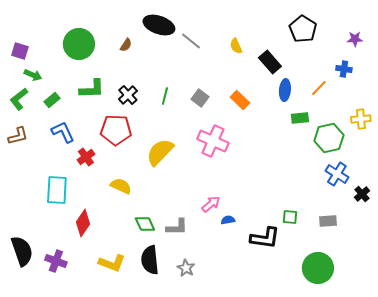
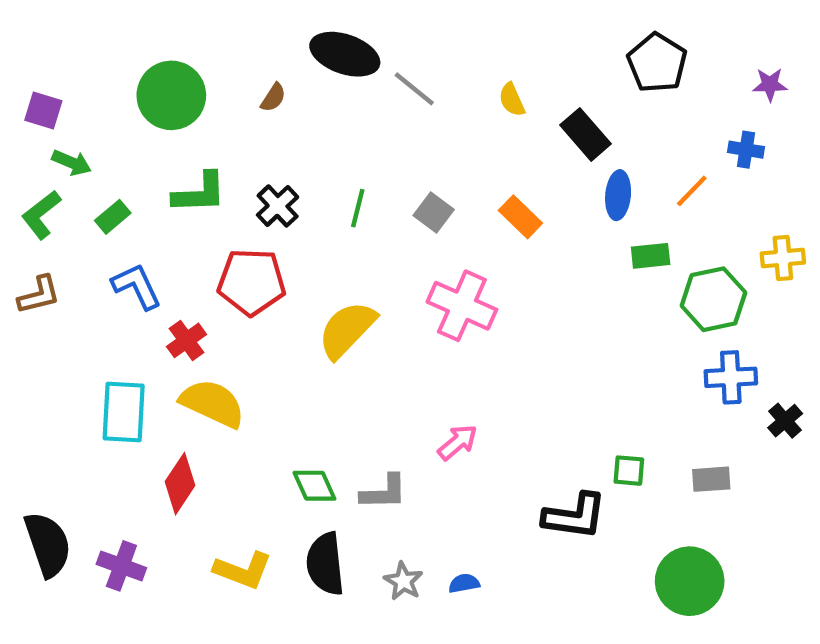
blue cross: (337, 174) -> (731, 377), turned -35
yellow semicircle: (121, 186) -> (213, 403), moved, size x1.4
blue semicircle: (228, 220) -> (464, 583), moved

